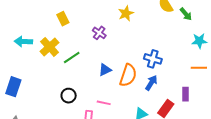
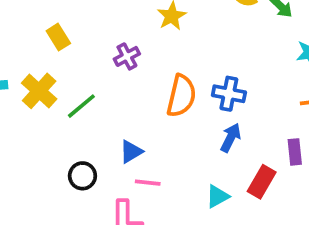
purple cross: (99, 33) -> (127, 56), turned 32
blue triangle: (105, 70) -> (131, 152), moved
orange semicircle: (128, 75) -> (181, 96), moved

